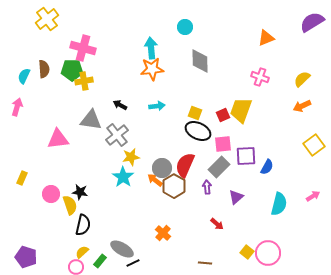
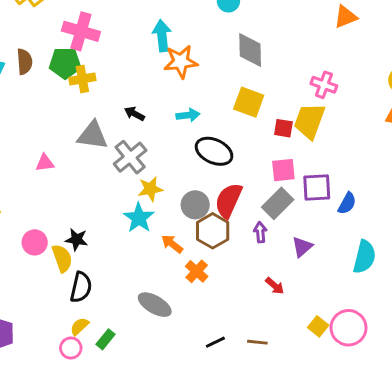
cyan arrow: (151, 48) -> (162, 36), moved
pink cross: (260, 77) -> (324, 85), moved
yellow square: (195, 113) -> (249, 102), moved, size x1.5
red square: (223, 115) -> (283, 128), turned 32
black ellipse: (198, 131) -> (214, 151), moved
pink triangle: (58, 139) -> (45, 163), size x0.6
orange arrow: (155, 180) -> (172, 244), moved
orange cross: (163, 233) -> (197, 271), moved
gray ellipse: (122, 249) -> (155, 305), moved
black line: (133, 263) -> (215, 342), moved

